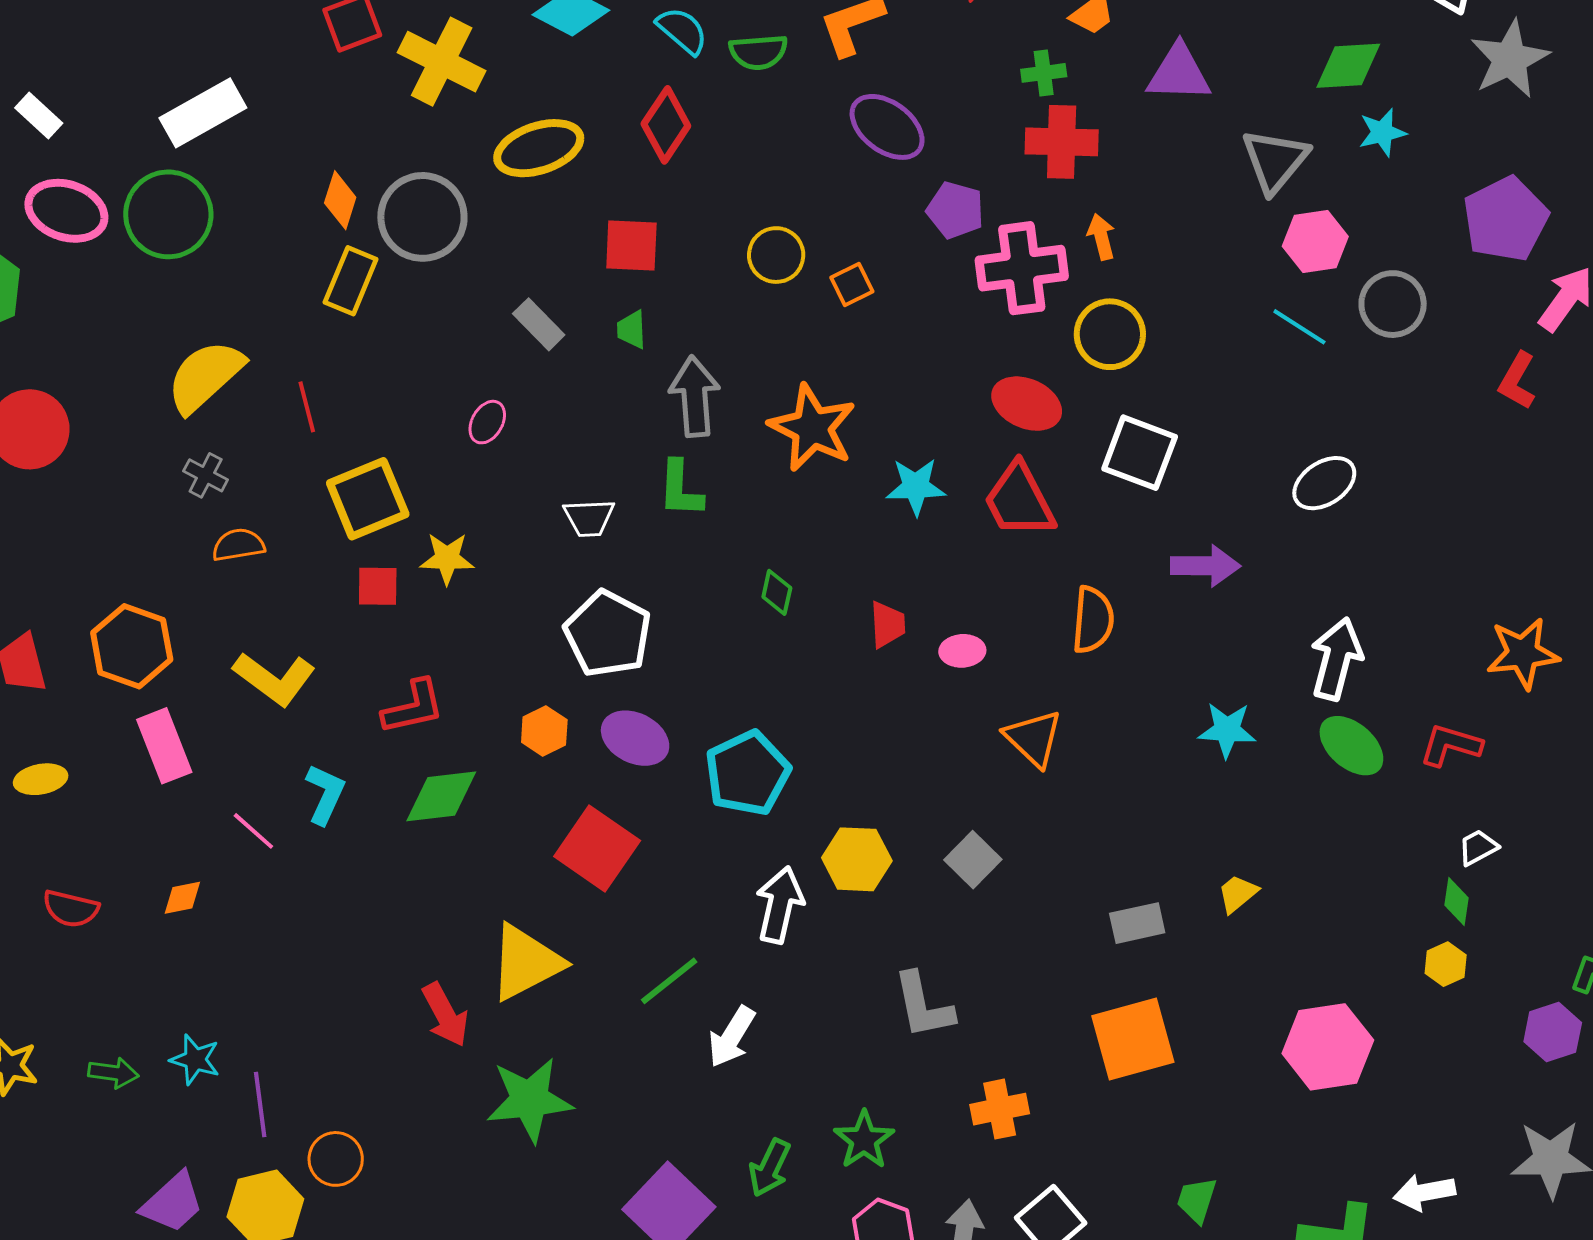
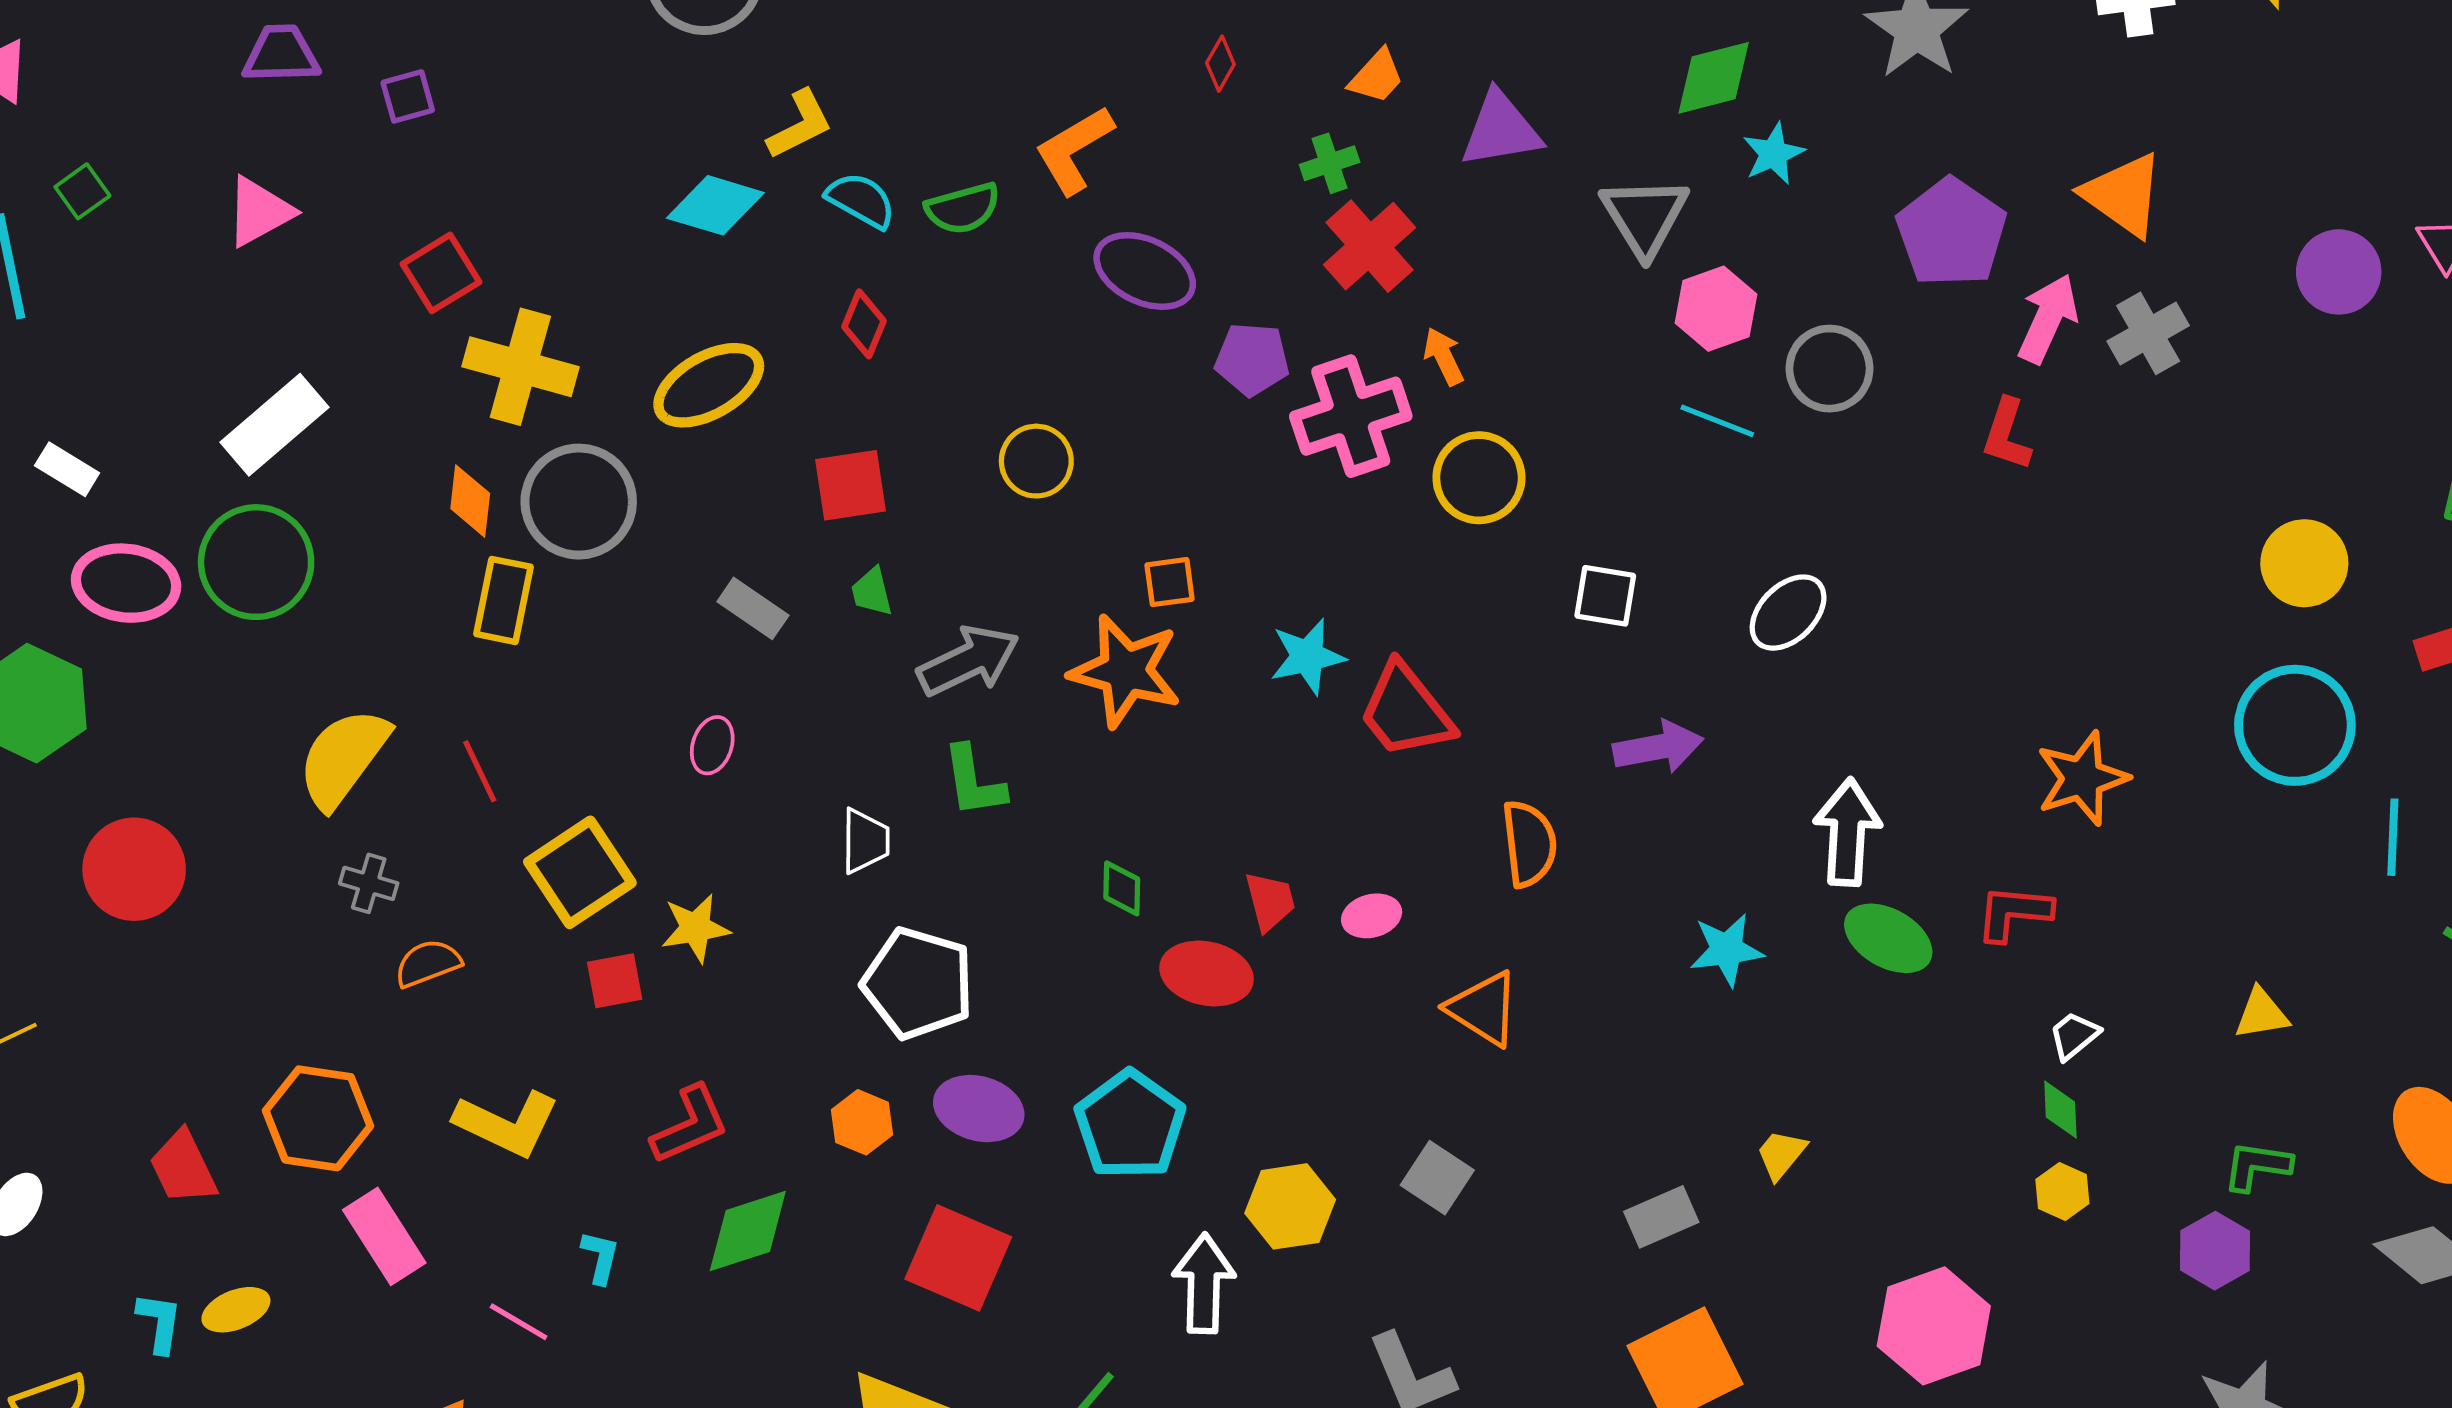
yellow cross: (442, 62) -> (520, 367), moved
red diamond: (666, 125) -> (864, 324), size x0.7
red cross: (1062, 142) -> (1370, 246), turned -32
orange square: (852, 284) -> (1170, 582), moved, turned 30
gray arrow: (695, 396) -> (969, 661), turned 80
red ellipse: (1027, 404) -> (1207, 973), moved
white square: (1140, 453) -> (1605, 596), moved, size x0.7
cyan star: (916, 487) -> (1307, 657), moved
white trapezoid: (589, 518) -> (865, 841), turned -76
cyan L-shape: (325, 794) -> (600, 1257), size x0.7

